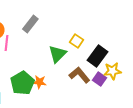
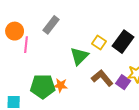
black rectangle: (97, 56) -> (123, 42), moved
green pentagon: (22, 83) -> (43, 86), turned 30

